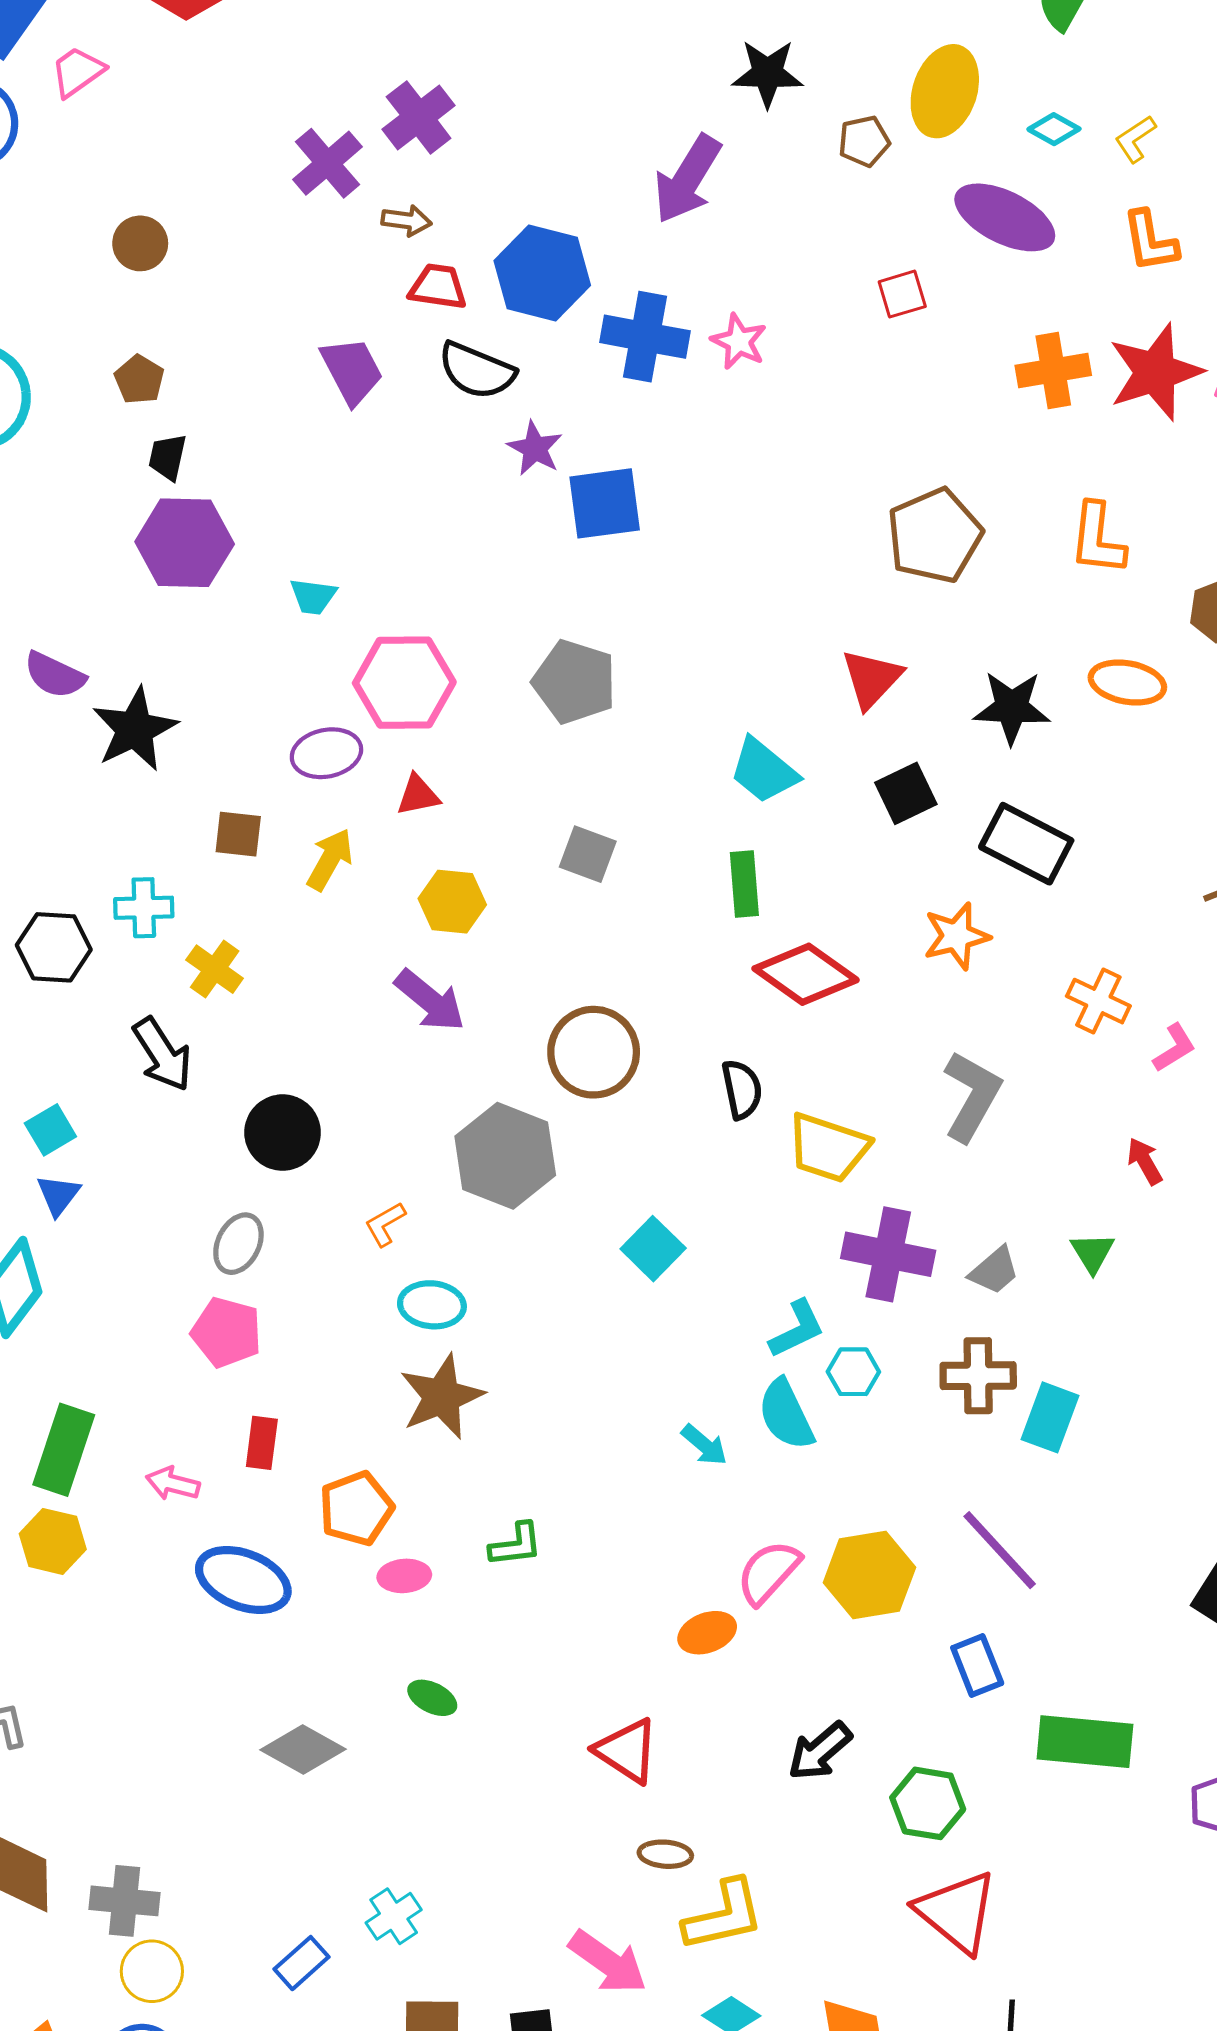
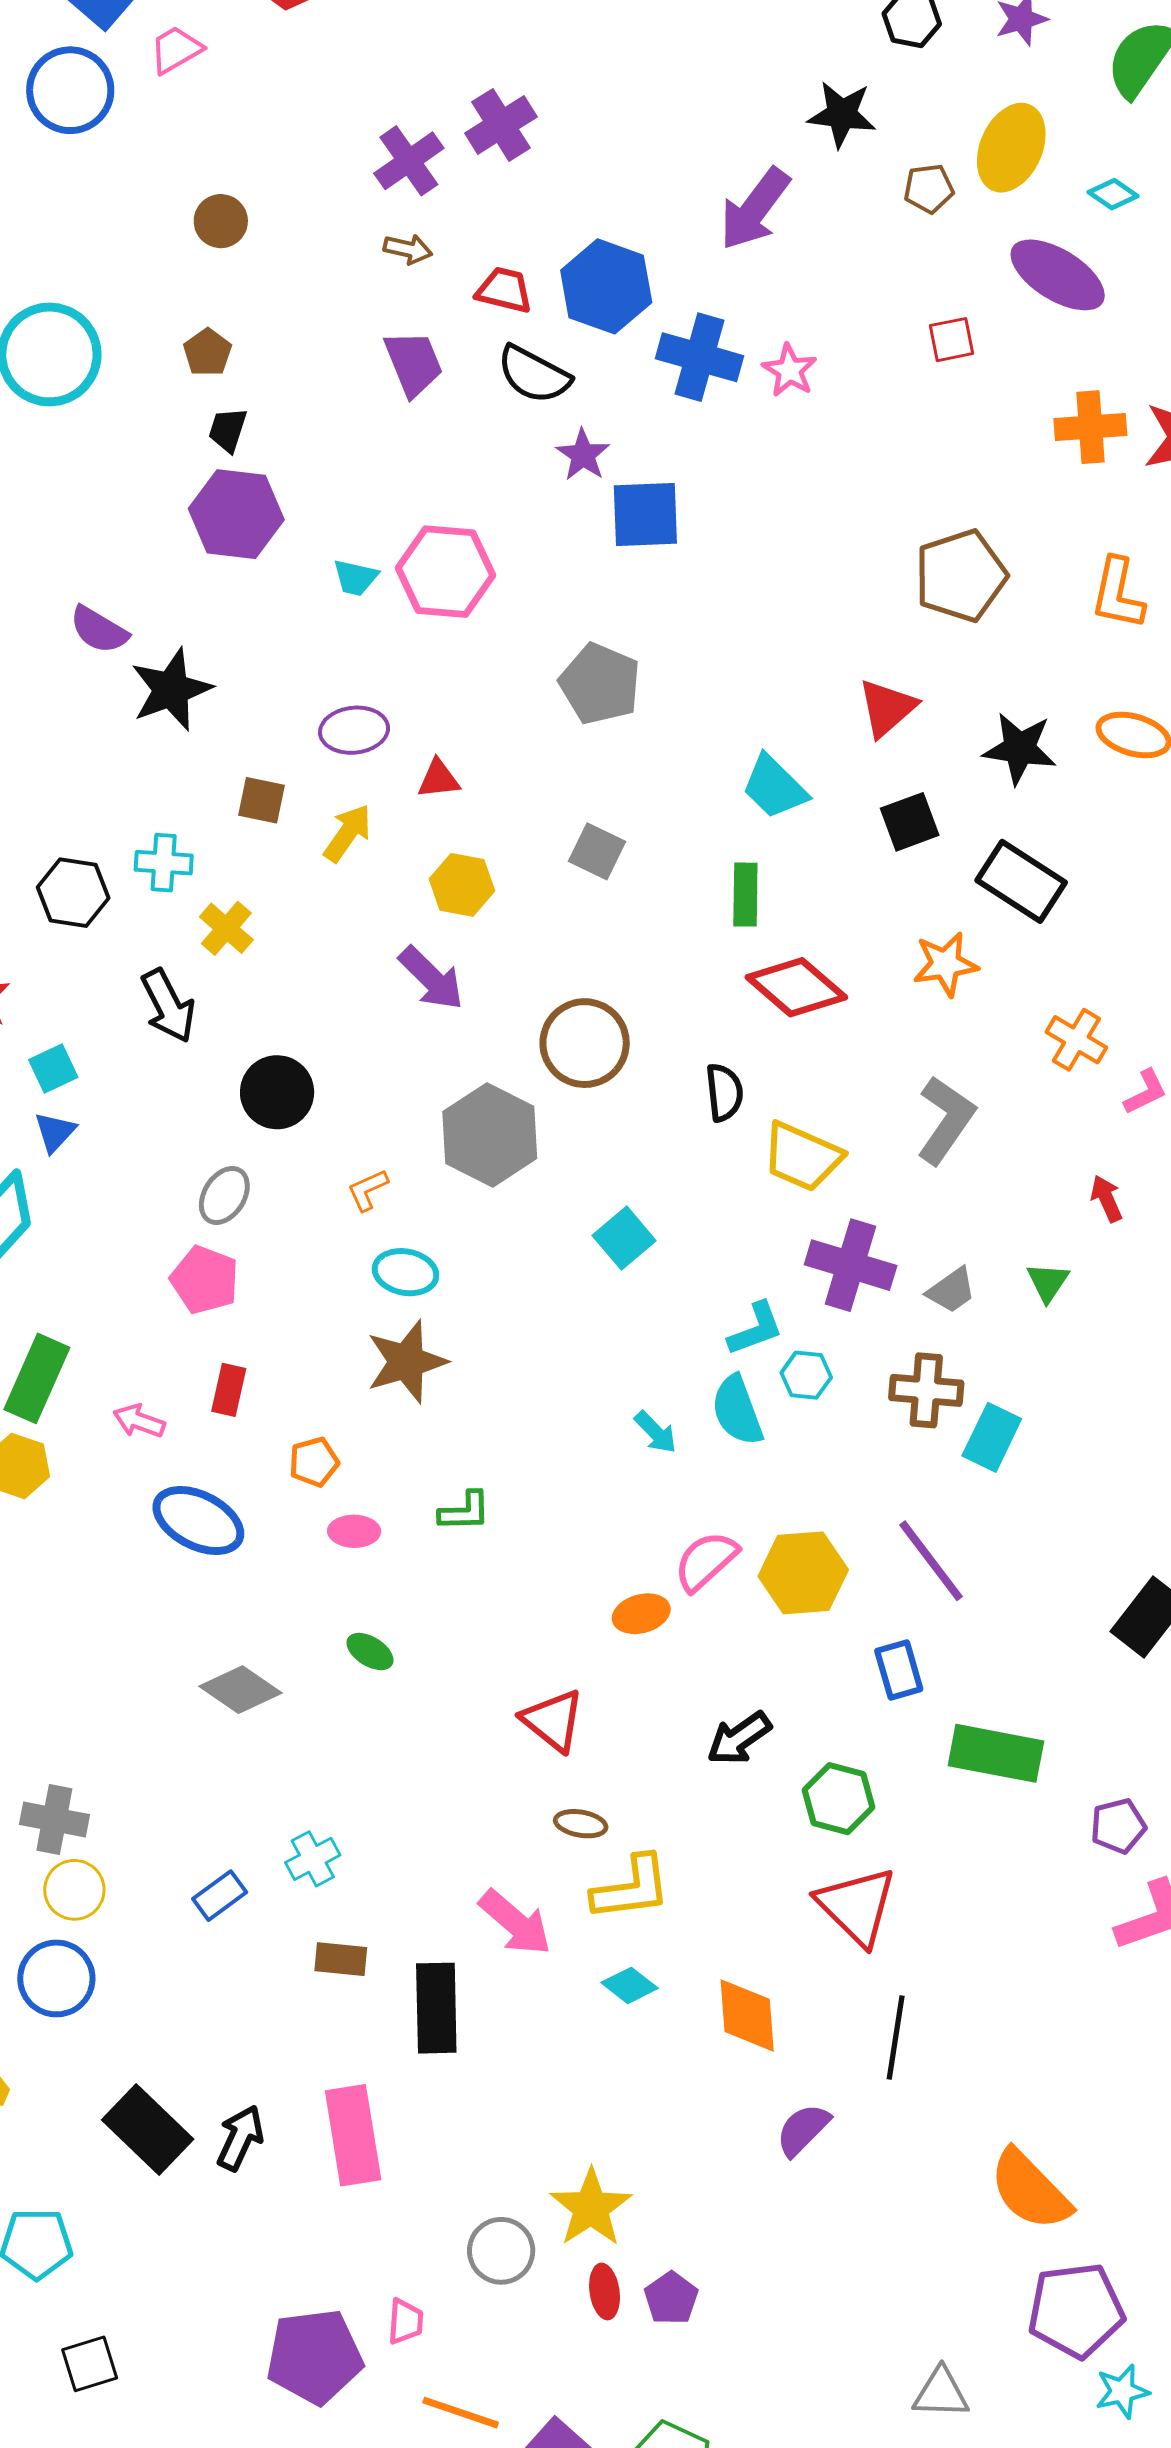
brown arrow: (406, 220) -> (408, 249), moved
pink hexagon: (404, 683) -> (446, 572), moved
orange pentagon: (356, 1509) -> (314, 1462), size x0.7

